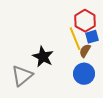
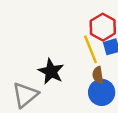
brown semicircle: (85, 51) -> (98, 75), moved, turned -40

